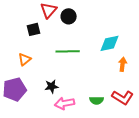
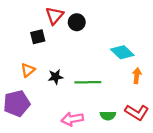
cyan diamond: (110, 43) -> (122, 52), turned 55
green line: (68, 51) -> (88, 82), moved
black star: (52, 86) -> (56, 77), moved

